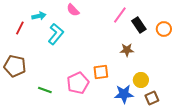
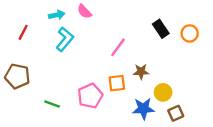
pink line: (120, 15) -> (118, 47), moved
cyan arrow: (39, 16) -> (57, 15), moved
brown star: (127, 50) -> (141, 72), moved

